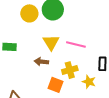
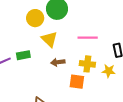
yellow triangle: (51, 42) -> (49, 39), moved
yellow cross: (70, 70) -> (87, 64), turned 35

